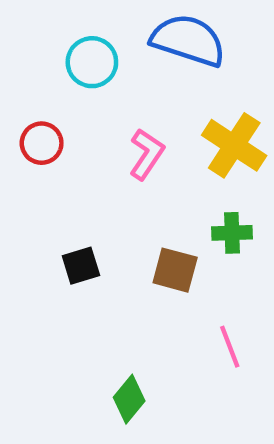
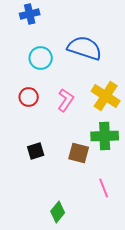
red circle: (42, 143) -> (29, 97), moved
green cross: (232, 233) -> (105, 136), size x1.5

